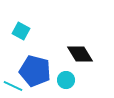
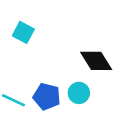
blue pentagon: (35, 71) -> (47, 97), moved, size x0.7

